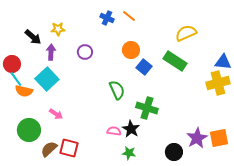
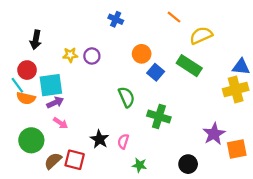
orange line: (129, 16) -> (174, 17), moved
yellow star: (58, 29) -> (70, 55), moved
black arrow: (33, 37) -> (36, 40), turned 60
purple arrow: (51, 52) -> (55, 102), moved, turned 63
red circle: (12, 64) -> (27, 70), moved
cyan square: (47, 79) -> (51, 85), turned 35
black star: (131, 129) -> (99, 139), moved
pink semicircle: (114, 131) -> (123, 141), turned -80
purple star: (197, 138) -> (214, 134), moved

